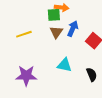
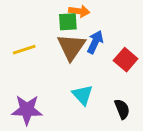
brown triangle: (56, 32) -> (71, 47), size x1.5
cyan triangle: (64, 65) -> (83, 95), turned 35

